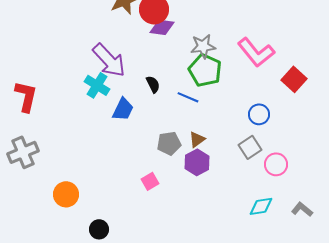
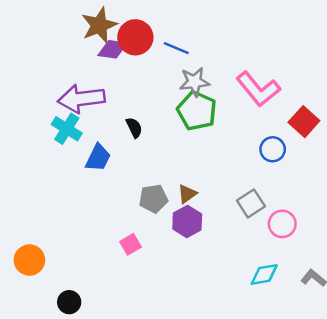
purple diamond: (162, 27) -> (112, 49), moved
purple arrow: (109, 60) -> (81, 99), turned 126
blue line: (188, 97) -> (176, 48), moved
blue circle: (259, 114) -> (273, 149), moved

